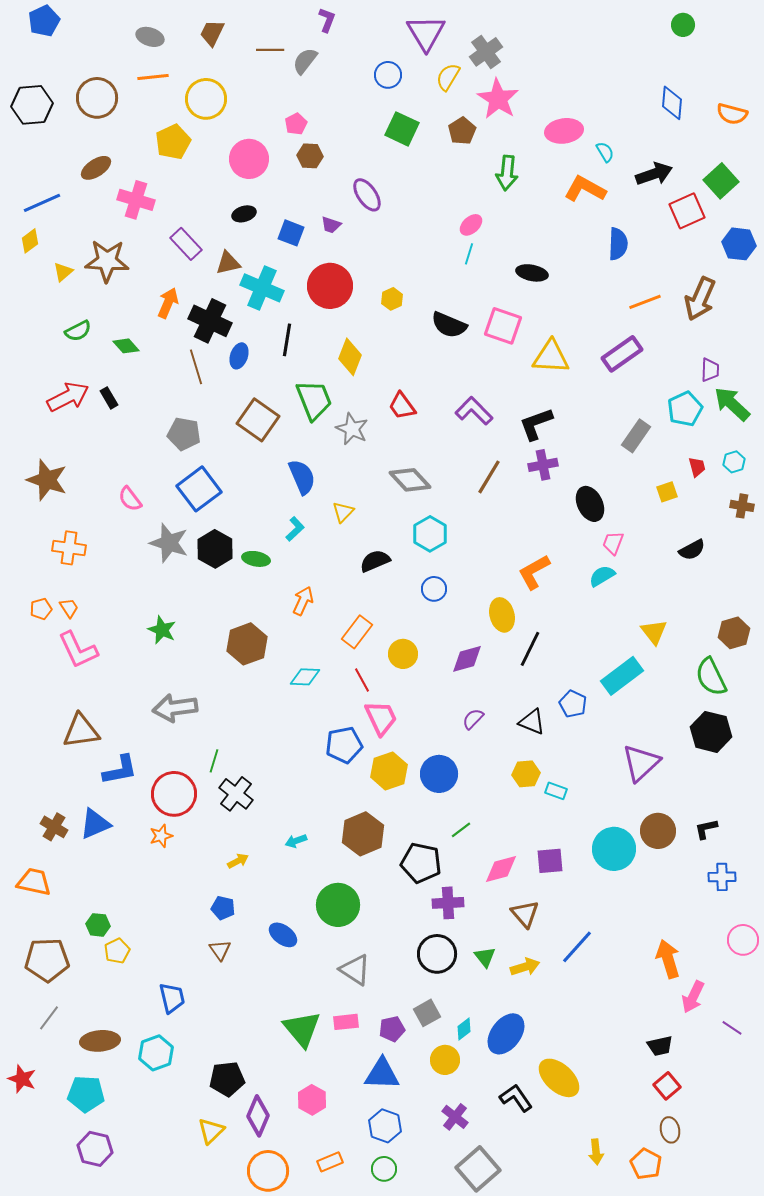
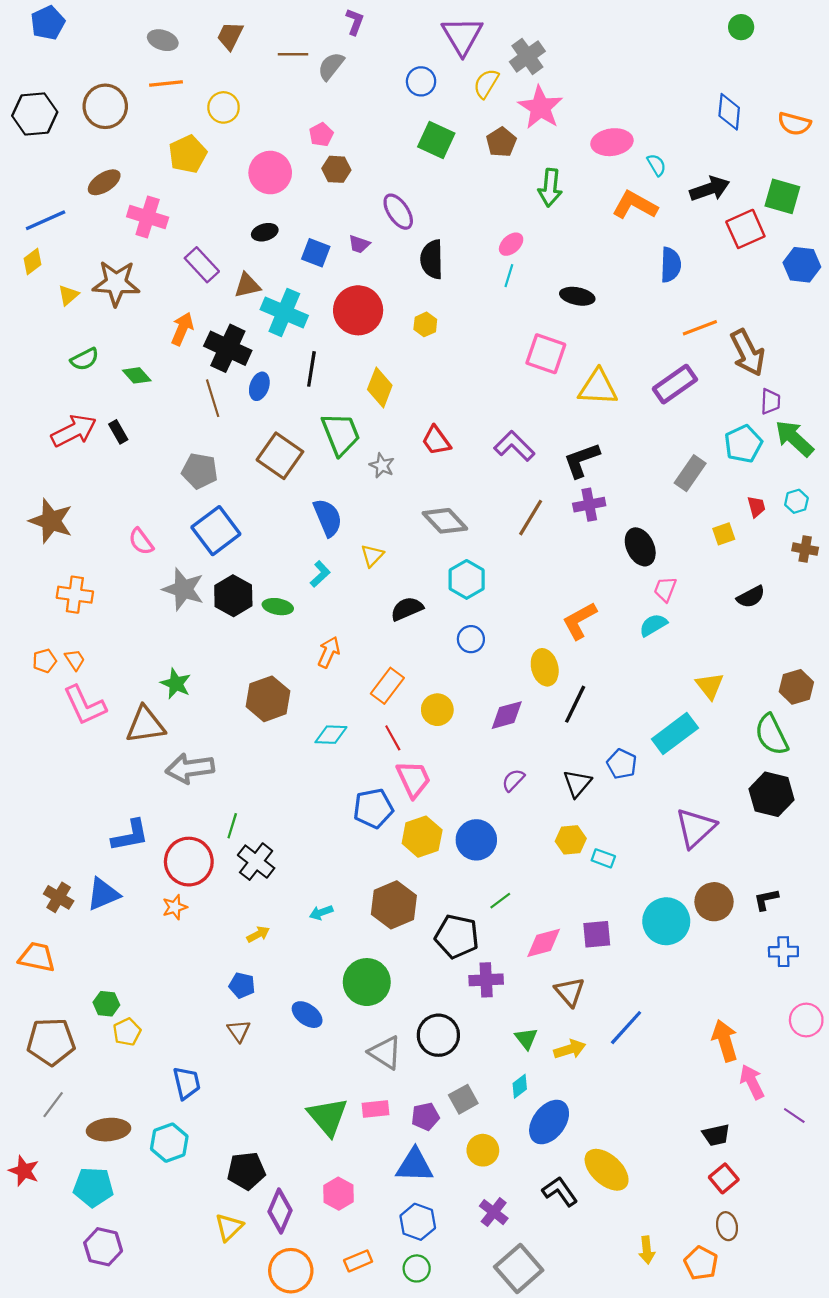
yellow circle: (206, 99) -> (224, 107), size x0.7
green square: (721, 181) -> (782, 196), turned -32
brown arrow: (700, 299) -> (748, 353), moved, turned -51
black semicircle: (449, 325) -> (432, 259), moved, turned 66
gray star: (352, 429) -> (382, 466), size x0.7
black triangle: (532, 722) -> (577, 783), turned 48
brown triangle: (81, 731) -> (145, 725), moved
black circle: (437, 954) -> (438, 1035), moved
pink arrow: (693, 997) -> (752, 1082), turned 128
cyan diamond: (464, 1029) -> (520, 1086), moved

